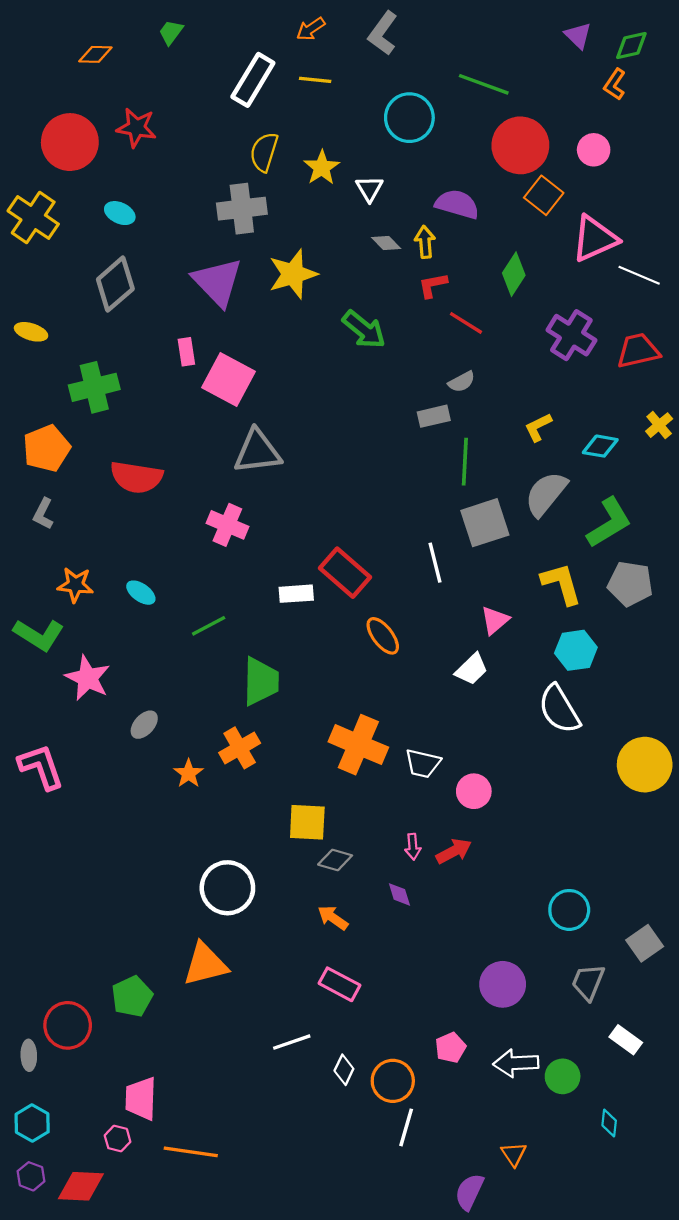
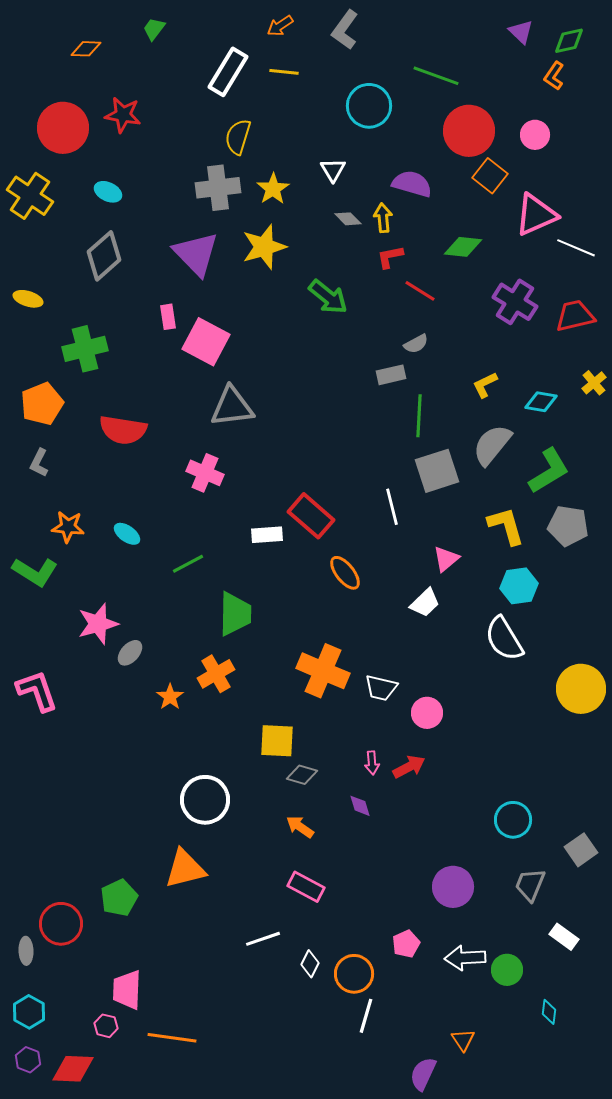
yellow star: (322, 168) -> (273, 189), moved
green diamond: (514, 274) -> (463, 247), turned 63
pink star: (88, 678) -> (98, 624), moved, turned 30

